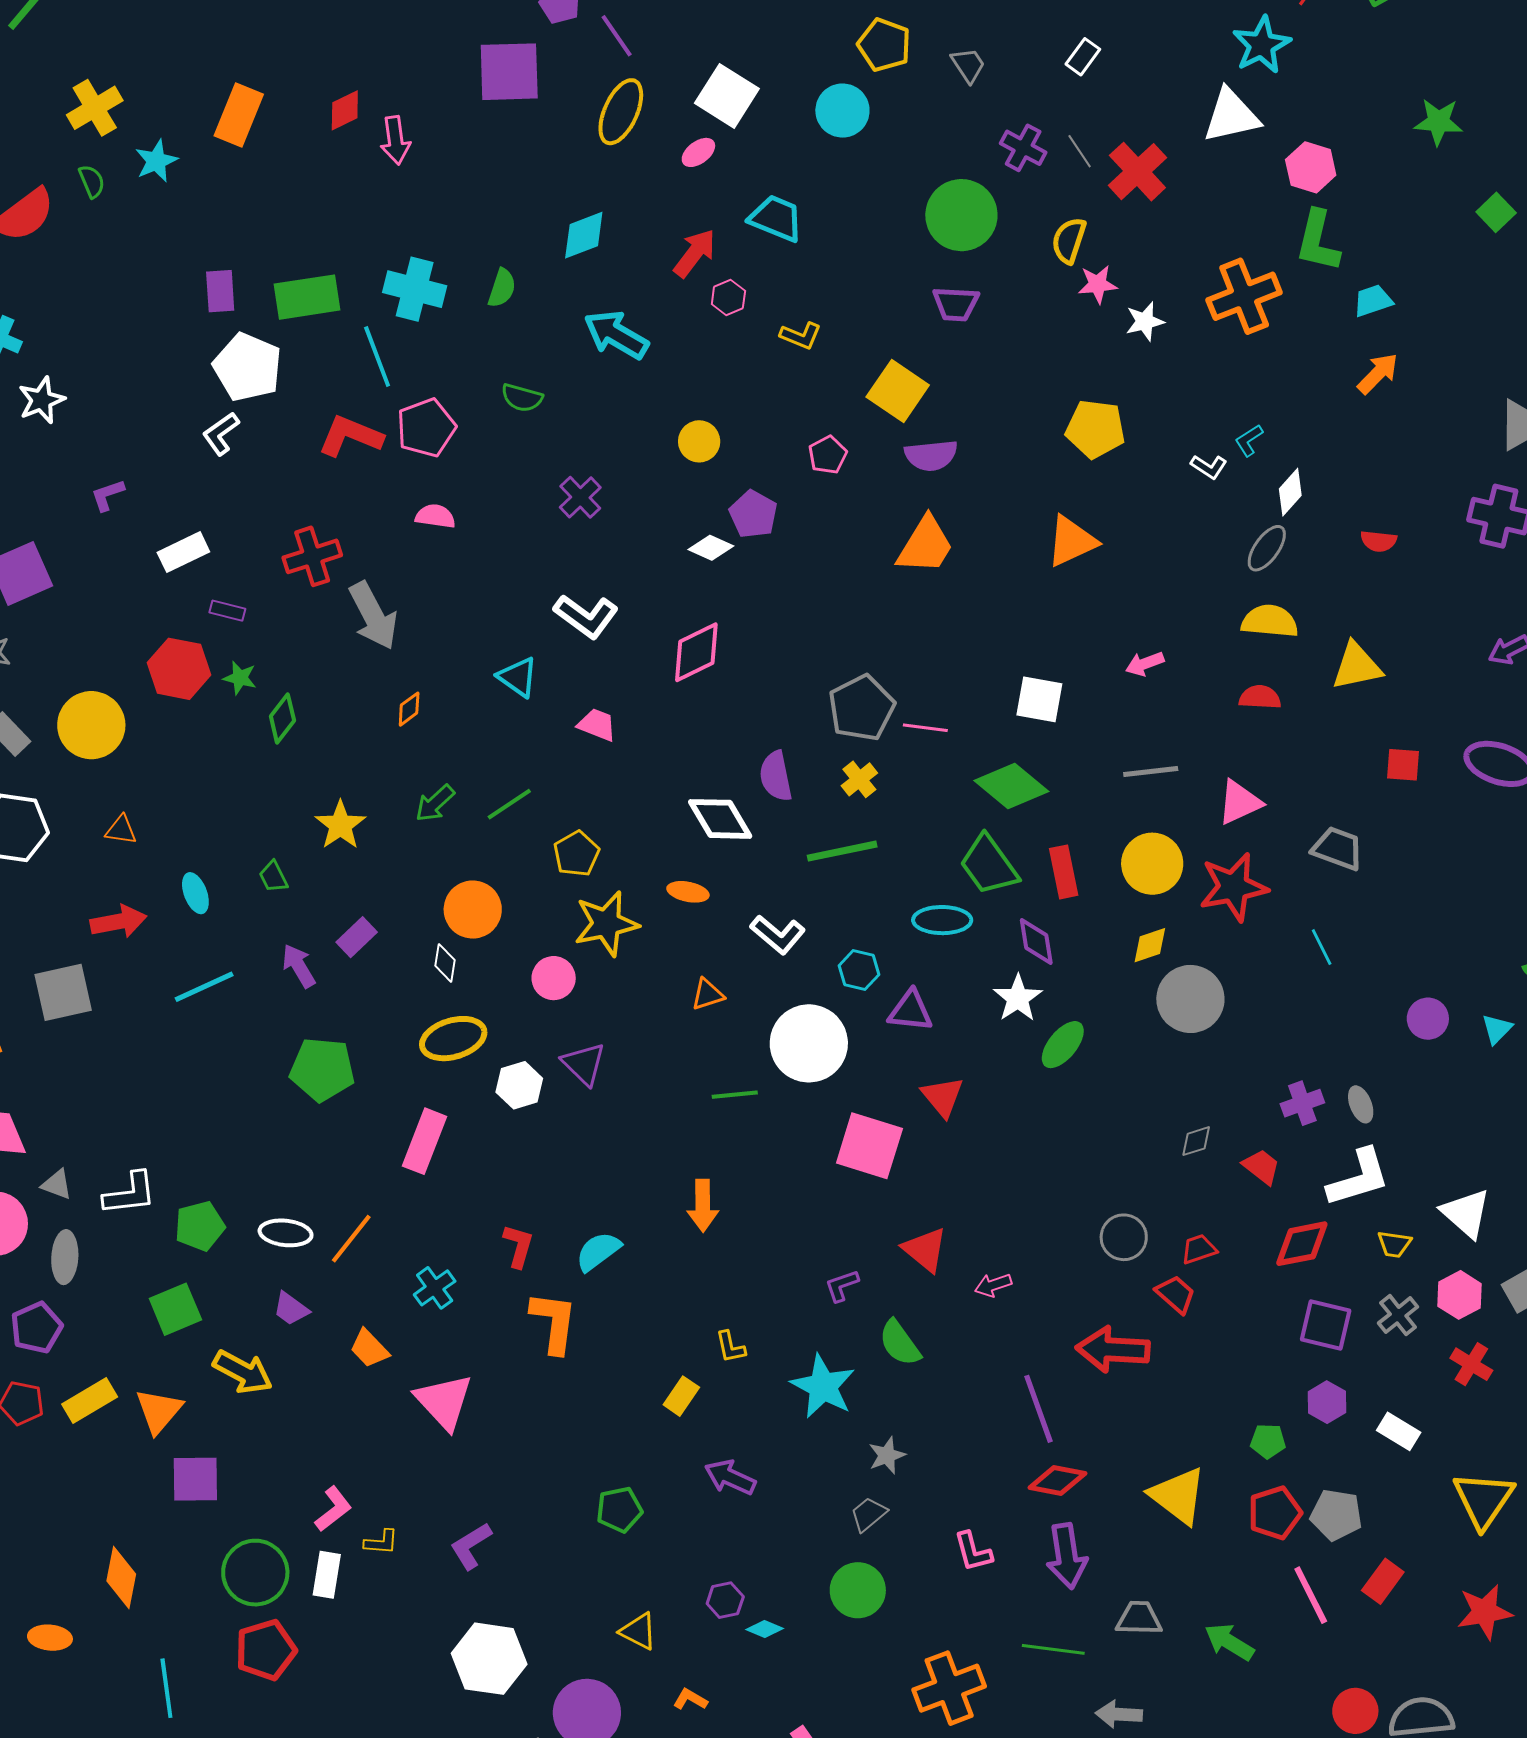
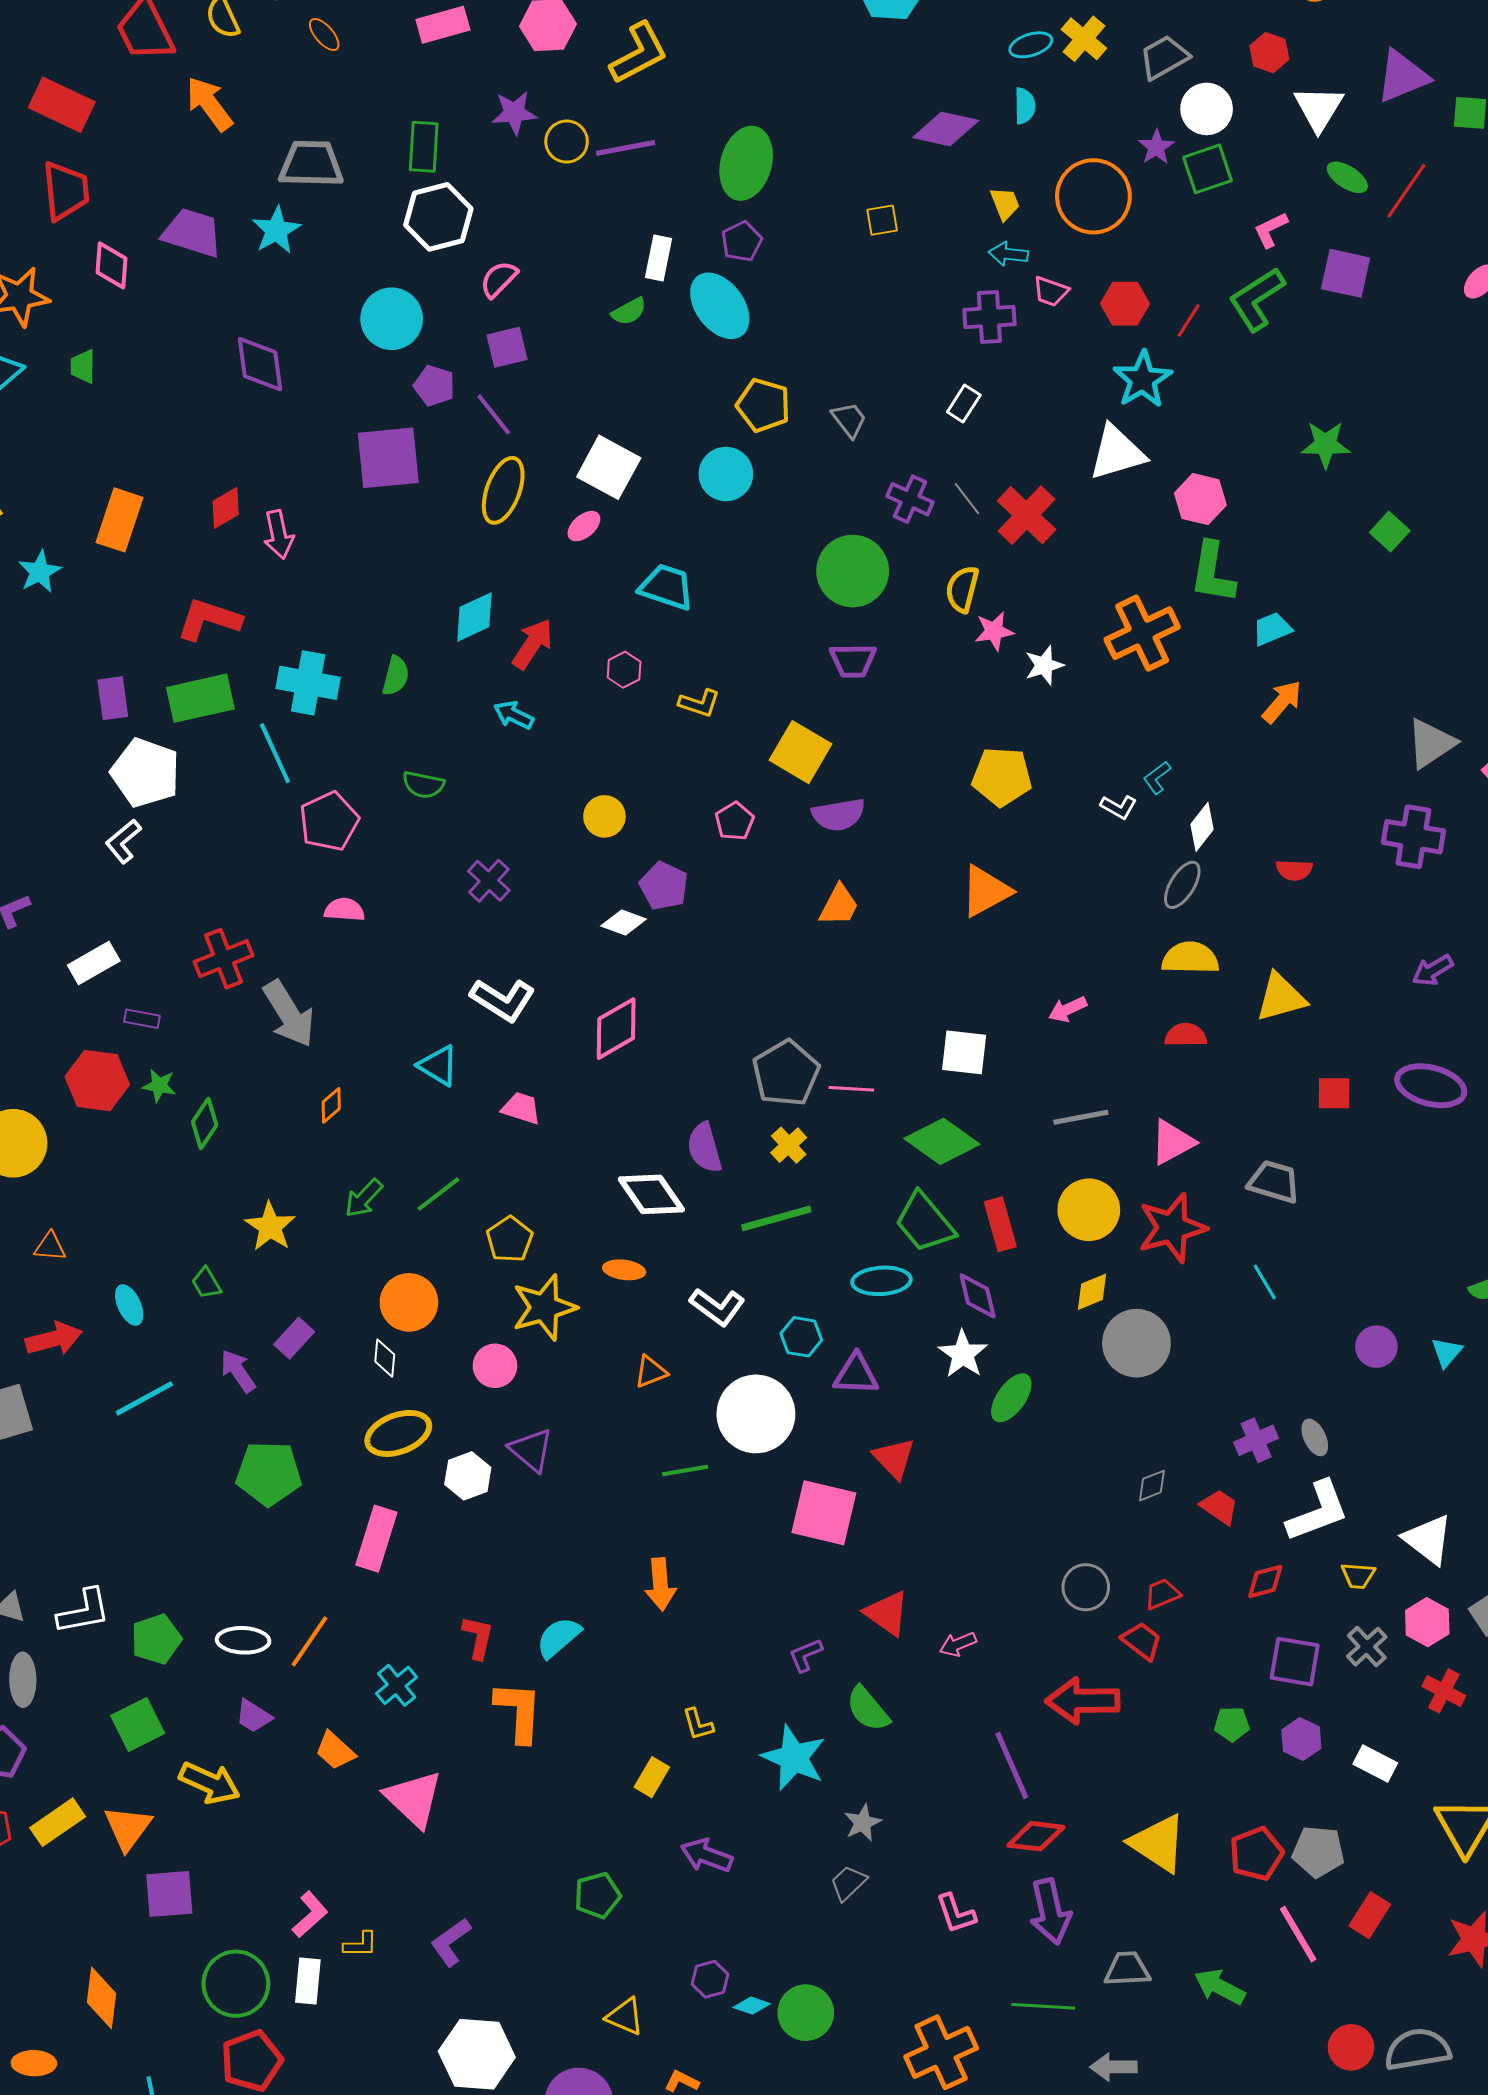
red arrow: (695, 253) -> (533, 644), moved
cyan arrow: (616, 335) -> (514, 715), size x0.6
red L-shape: (350, 436) -> (209, 619), moved
orange trapezoid: (925, 545) -> (839, 905), size x0.7
red diamond: (1302, 1244) -> (1265, 1581), size x0.7
green pentagon: (1268, 1441) -> (1232, 1724), moved
green circle: (858, 1590) -> (806, 2013), moved

